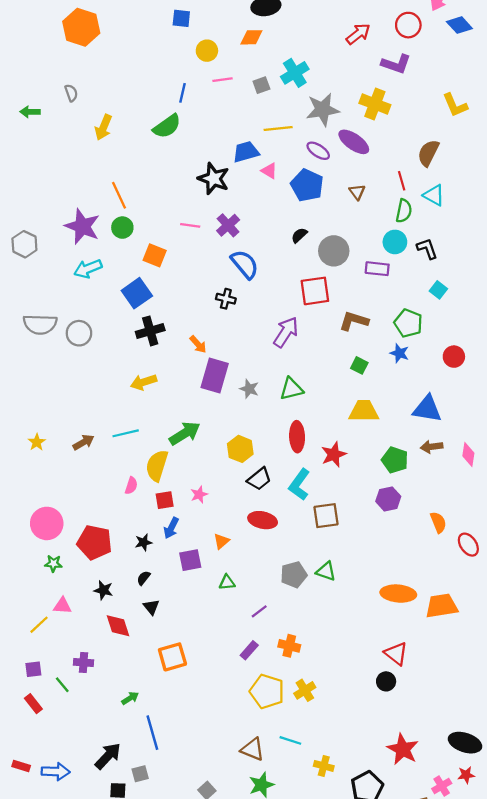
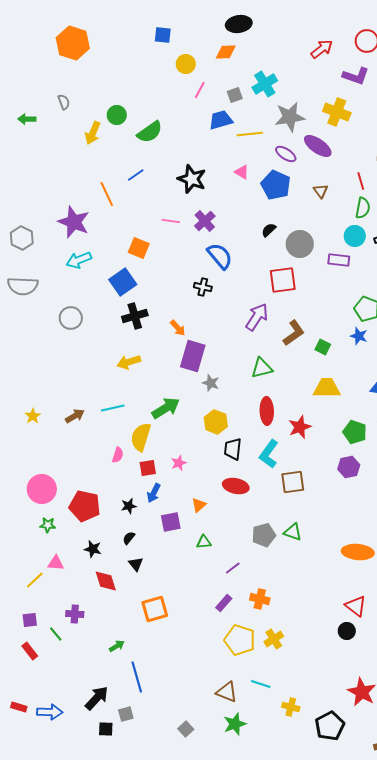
pink line: (222, 80) -> (200, 90), turned -54
blue line: (182, 93) -> (136, 175), moved, turned 42
blue trapezoid: (246, 152) -> (221, 120), moved
green circle: (122, 228) -> (117, 115), moved
brown L-shape: (354, 321) -> (294, 333), moved, turned 128
gray semicircle: (40, 324) -> (23, 286), moved
gray star: (249, 389) -> (211, 383), moved
black trapezoid: (259, 479) -> (233, 449), turned 135

